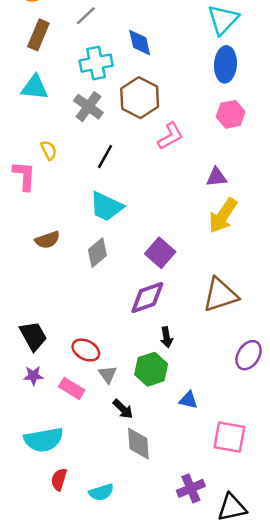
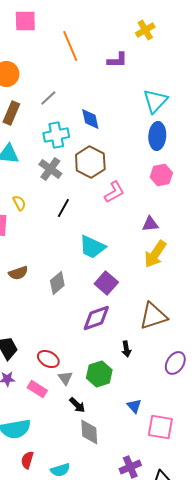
cyan trapezoid: (106, 207) -> (92, 247), moved
black arrow: (167, 337) -> (126, 349), moved
blue triangle: (188, 400) -> (134, 406), moved, turned 35

